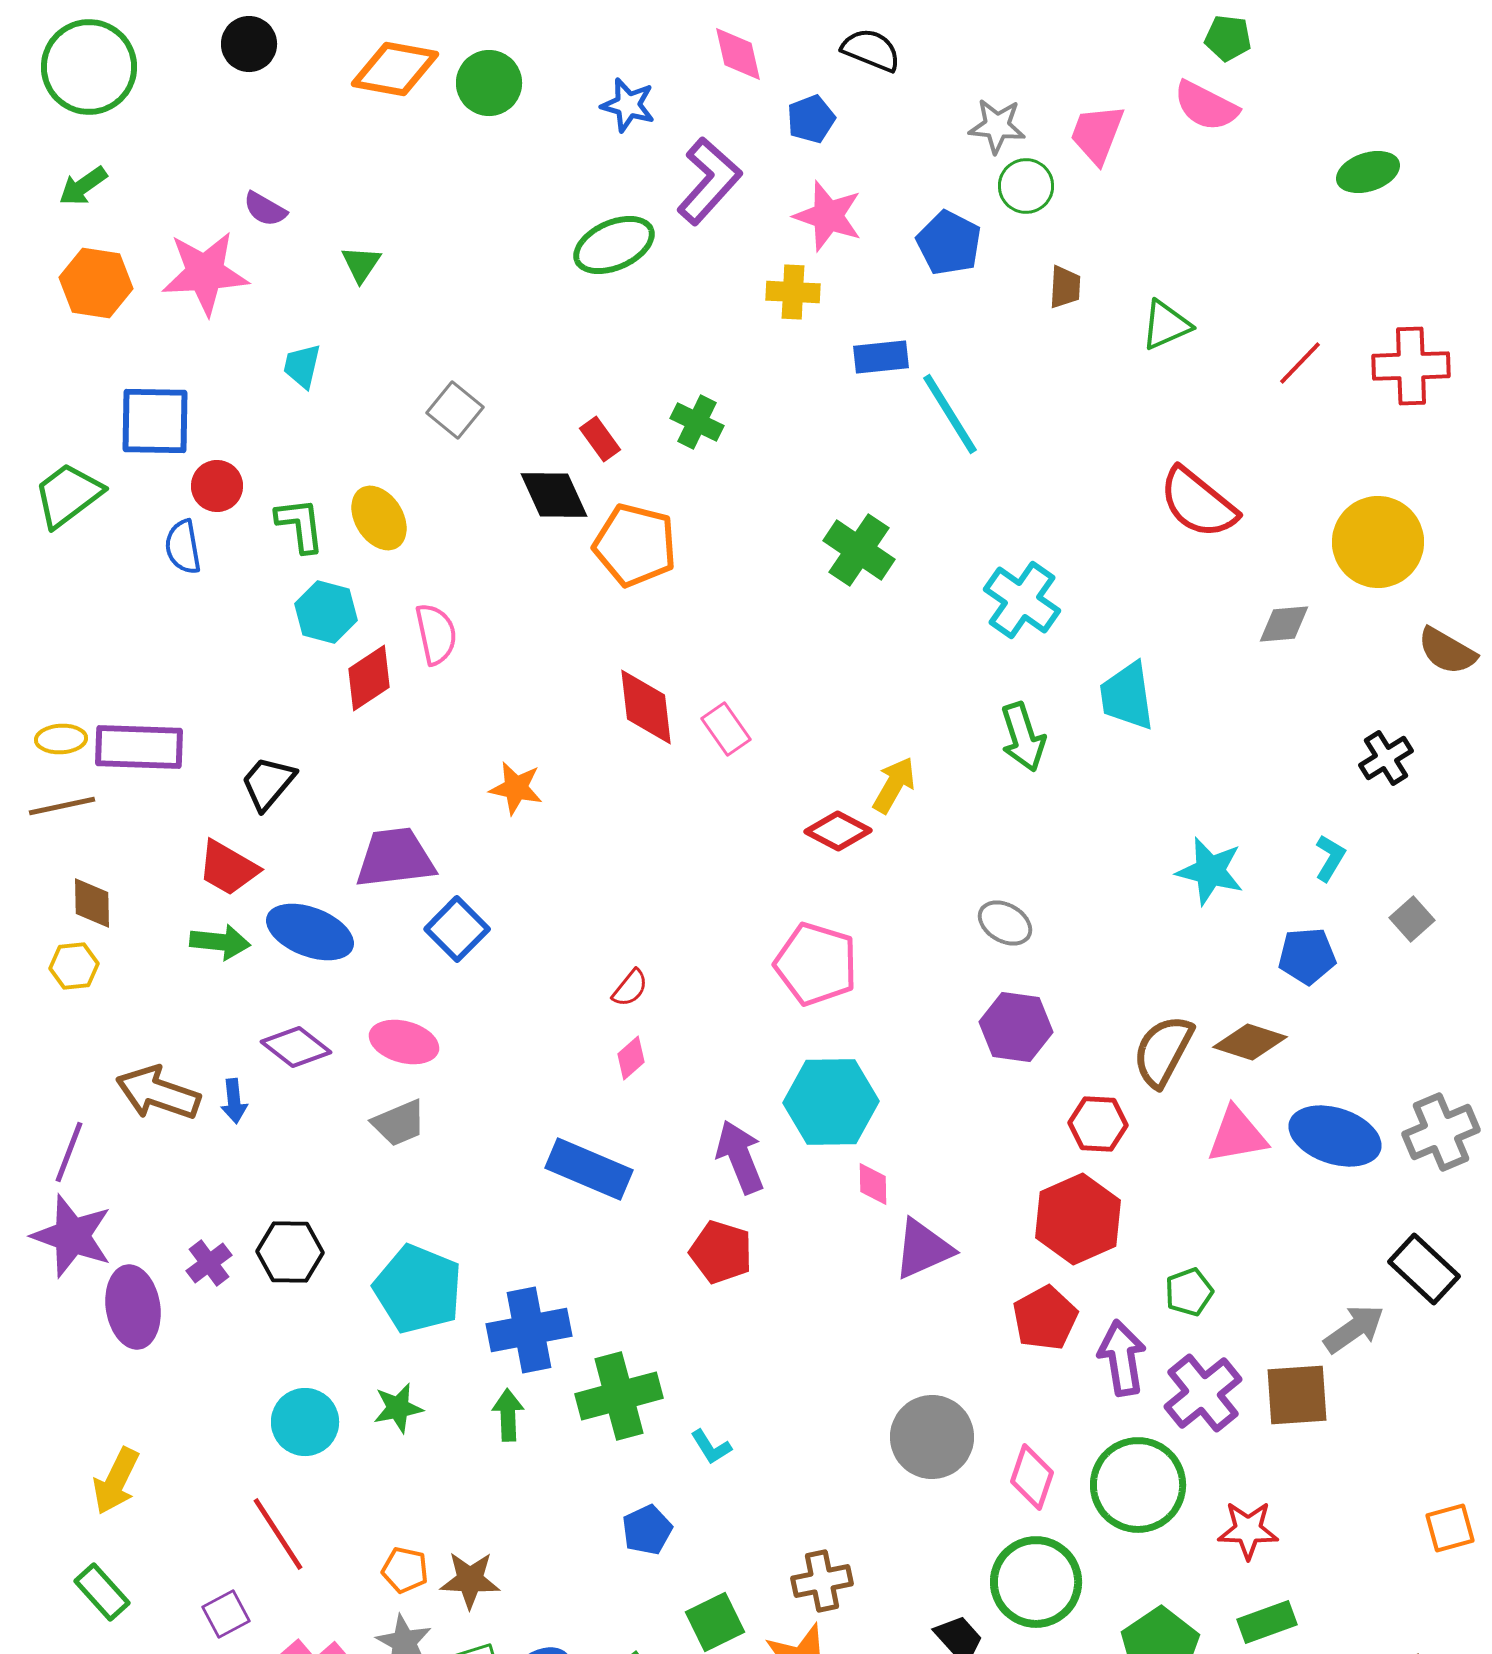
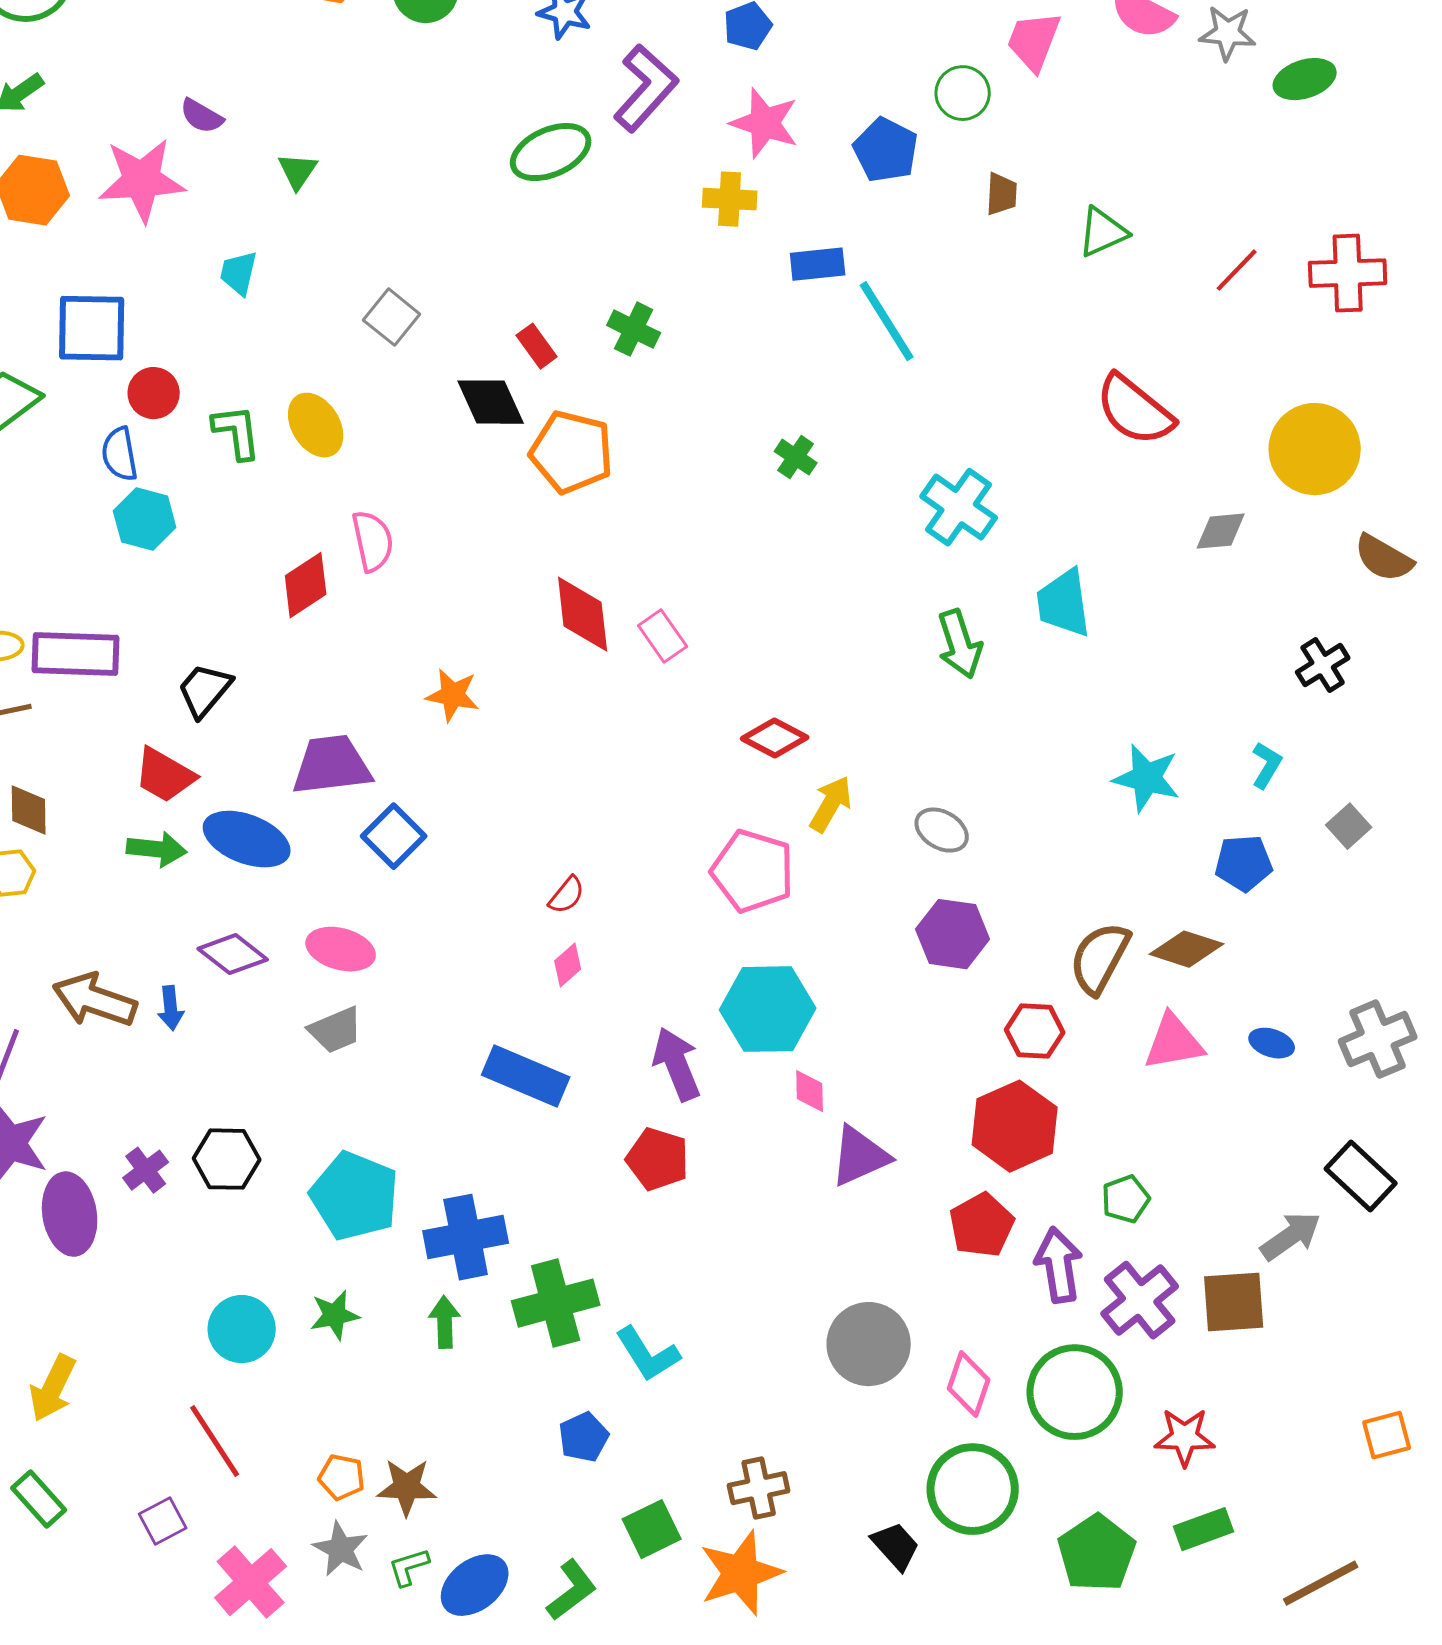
gray star: (997, 126) -> (1228, 33), moved
green cross: (859, 550) -> (796, 457), size x0.6
cyan hexagon: (326, 612) -> (145, 519), moved
yellow arrow: (894, 785) -> (831, 804), moved
blue ellipse: (1335, 1136) -> (1272, 1043), size x0.5
cyan L-shape: (711, 1447) -> (648, 1354), size x1.6

